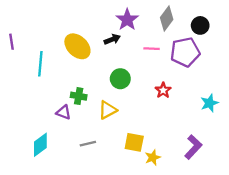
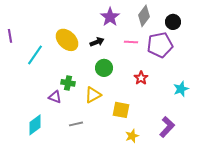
black arrow: (112, 39) -> (97, 42), moved
cyan line: (40, 64) -> (35, 55), turned 30
yellow square: (134, 142) -> (121, 110), moved

